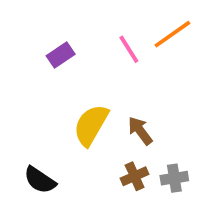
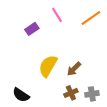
pink line: (129, 49) -> (57, 15), moved
brown arrow: (140, 131) -> (74, 69), turned -98

